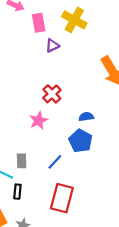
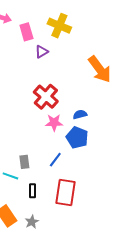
red cross: (52, 94) -> (46, 97), size x1.4
pink star: (38, 121) -> (54, 123), moved, turned 30
black rectangle: (17, 192) -> (33, 191), moved

